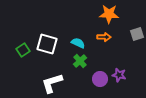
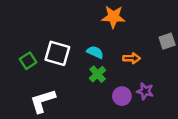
orange star: (109, 14) -> (113, 17), moved
orange arrow: (104, 37) -> (132, 58), moved
white L-shape: (52, 83) -> (43, 101), moved

